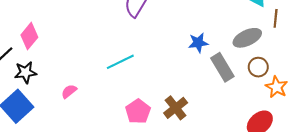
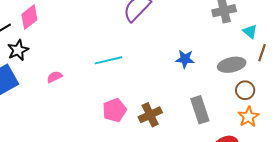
gray rectangle: (222, 67) -> (200, 110), moved
brown circle: (258, 67) -> (245, 90), moved
black star: (25, 72) -> (18, 50), turned -30

